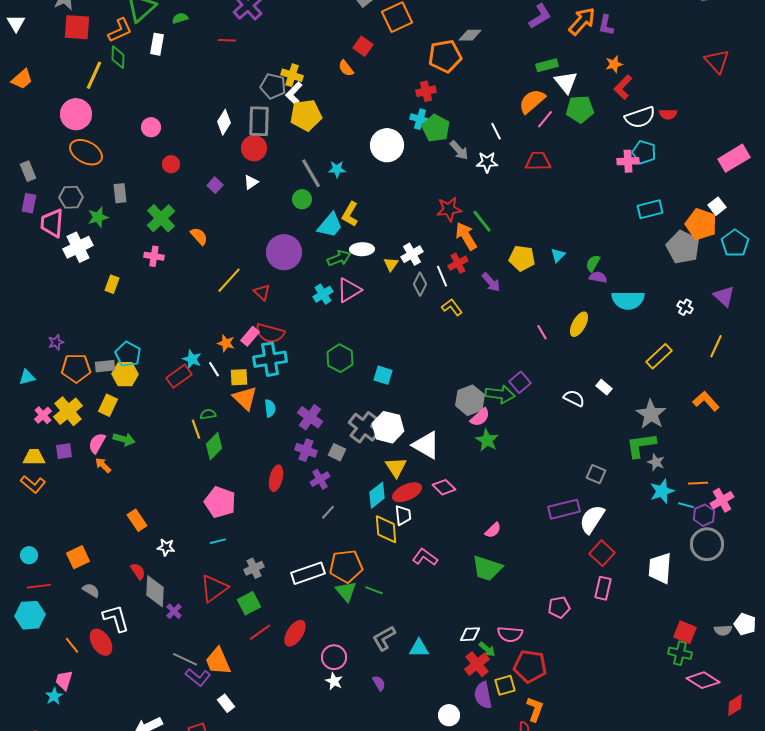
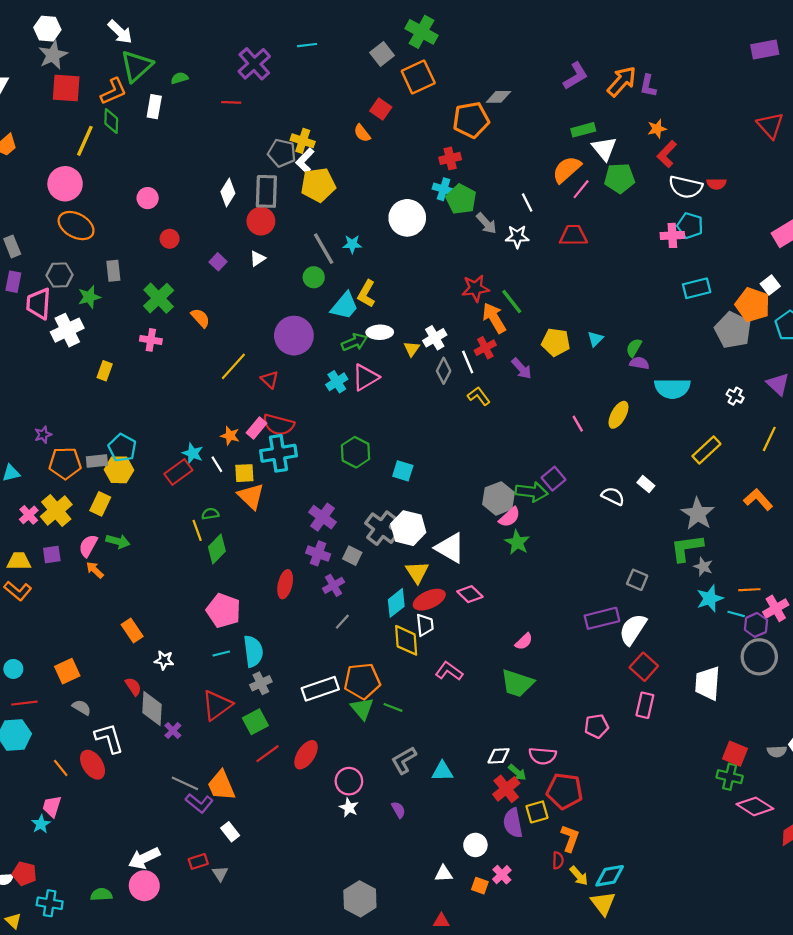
white semicircle: (640, 117) -> (686, 187), turned 32
cyan semicircle: (270, 408) -> (253, 651), moved, size x1.6

